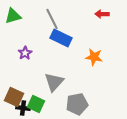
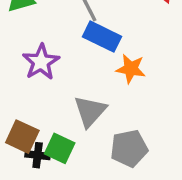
purple star: (25, 53) -> (41, 62), size x1.5
orange star: (94, 57) -> (131, 69), moved

